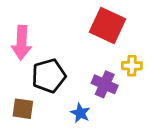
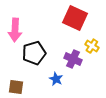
yellow cross: (132, 66) -> (92, 46), turned 32
brown square: (23, 109) -> (16, 87), moved

